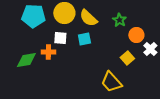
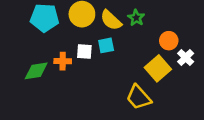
green star: (119, 20) -> (136, 18), moved
white square: (60, 38) -> (84, 51), moved
yellow square: (127, 58) -> (158, 68), size x1.5

